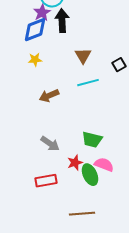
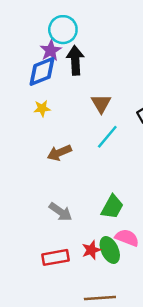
cyan line: (88, 83) -> (107, 137), turned -35
green trapezoid: (92, 140) -> (112, 207), turned -75
red star: (75, 163) -> (91, 250), moved

